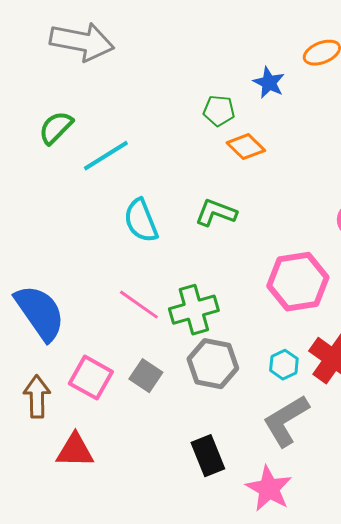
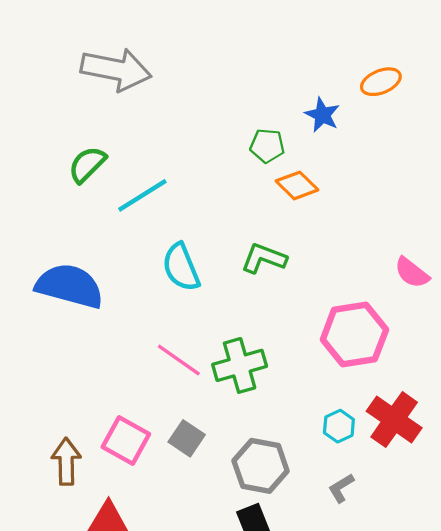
blue semicircle: (40, 313) -> (70, 286), moved, turned -40
gray hexagon: (213, 364) -> (261, 466), moved
gray L-shape: (286, 421) -> (341, 488), size x0.5

